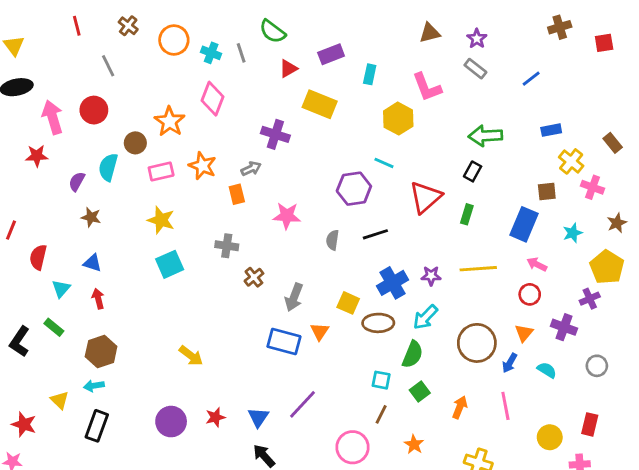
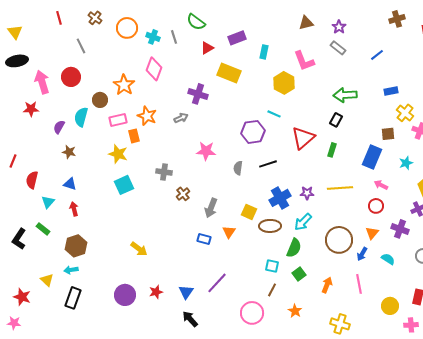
orange rectangle: (237, 194) -> (134, 136), moved
blue rectangle: (284, 342) -> (204, 239), size x0.6

